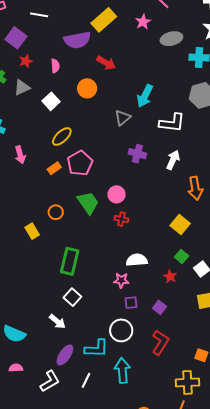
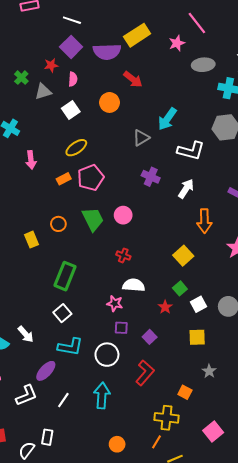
purple square: (16, 38) -> (71, 47), moved
pink semicircle: (55, 66) -> (73, 79), moved
red cross: (121, 219) -> (123, 255), moved
white arrow: (57, 321) -> (26, 334), moved
cyan L-shape: (97, 348) -> (70, 347), moved

